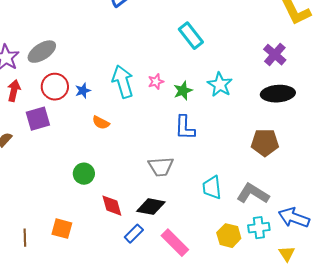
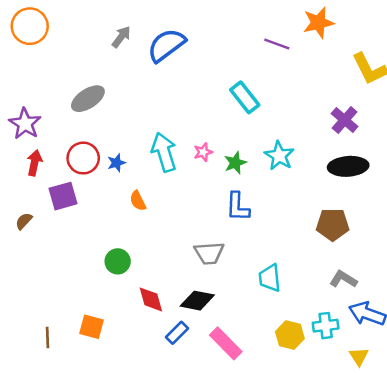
gray ellipse: (42, 52) -> (88, 99), moved
orange semicircle: (101, 123) -> (138, 201), turned 36
gray L-shape: (253, 194) -> (343, 279), moved, size x0.7

